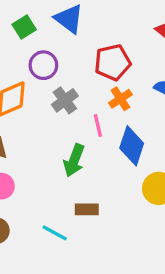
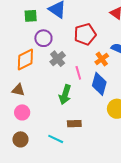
green square: (24, 27) -> (31, 16), turned 32
orange cross: (120, 99) -> (102, 59), moved

